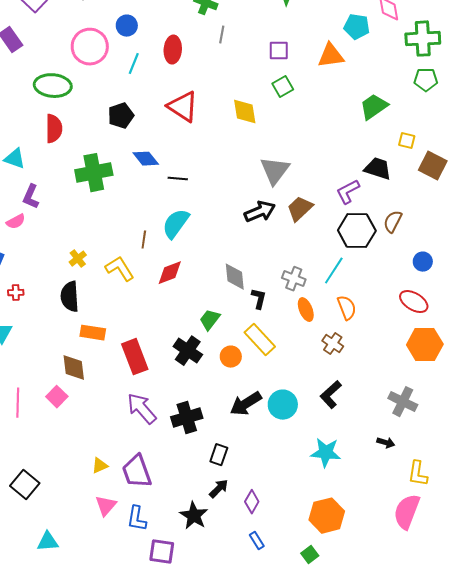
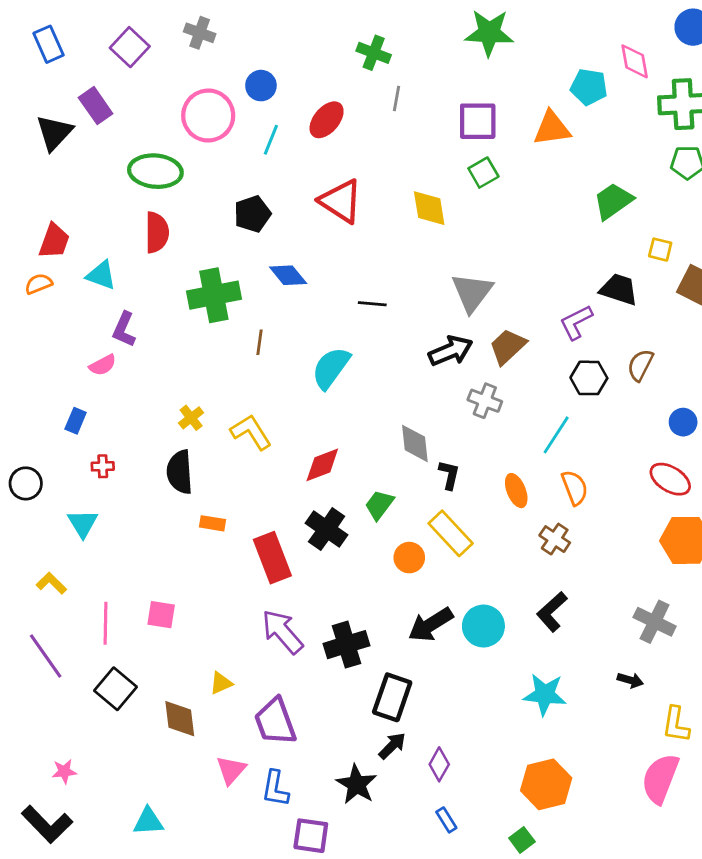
red ellipse: (173, 50) -> (327, 120), turned 36
purple square: (279, 51) -> (478, 121), size x1.4
black line: (178, 179) -> (372, 304), moved
black hexagon: (357, 231) -> (589, 378), size x0.7
brown line: (144, 240) -> (260, 342), moved
red diamond: (170, 273) -> (322, 465), moved
gray cross: (294, 279) -> (485, 401), moved
orange rectangle: (93, 333) -> (212, 523), size x0.7
black cross: (188, 351) -> (327, 529), moved
brown diamond: (74, 368) -> (180, 719), moved
pink square: (57, 397) -> (161, 615), turned -35
black rectangle: (219, 455) -> (392, 697), size x1.5
yellow triangle: (100, 466) -> (221, 683), moved
black square: (25, 485) -> (116, 689), moved

